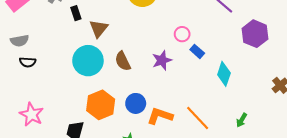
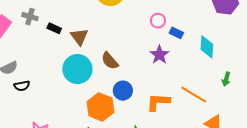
black rectangle: (76, 13) -> (54, 28), turned -32
purple star: (162, 60) -> (159, 55), moved
blue circle: (136, 103) -> (123, 91), moved
green arrow: (242, 120) -> (226, 79), moved

